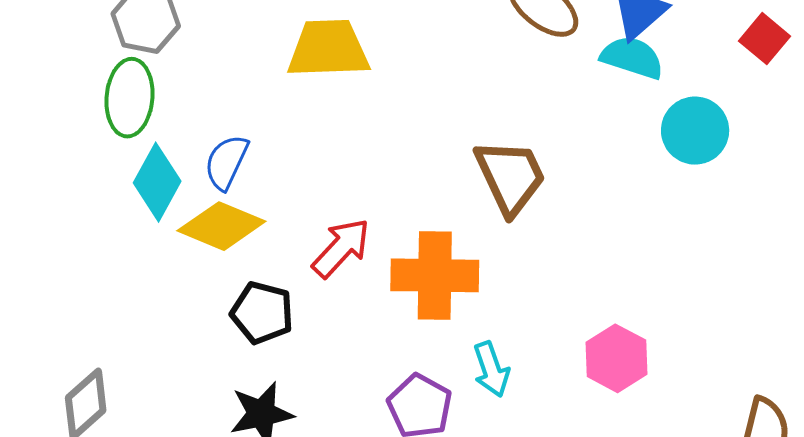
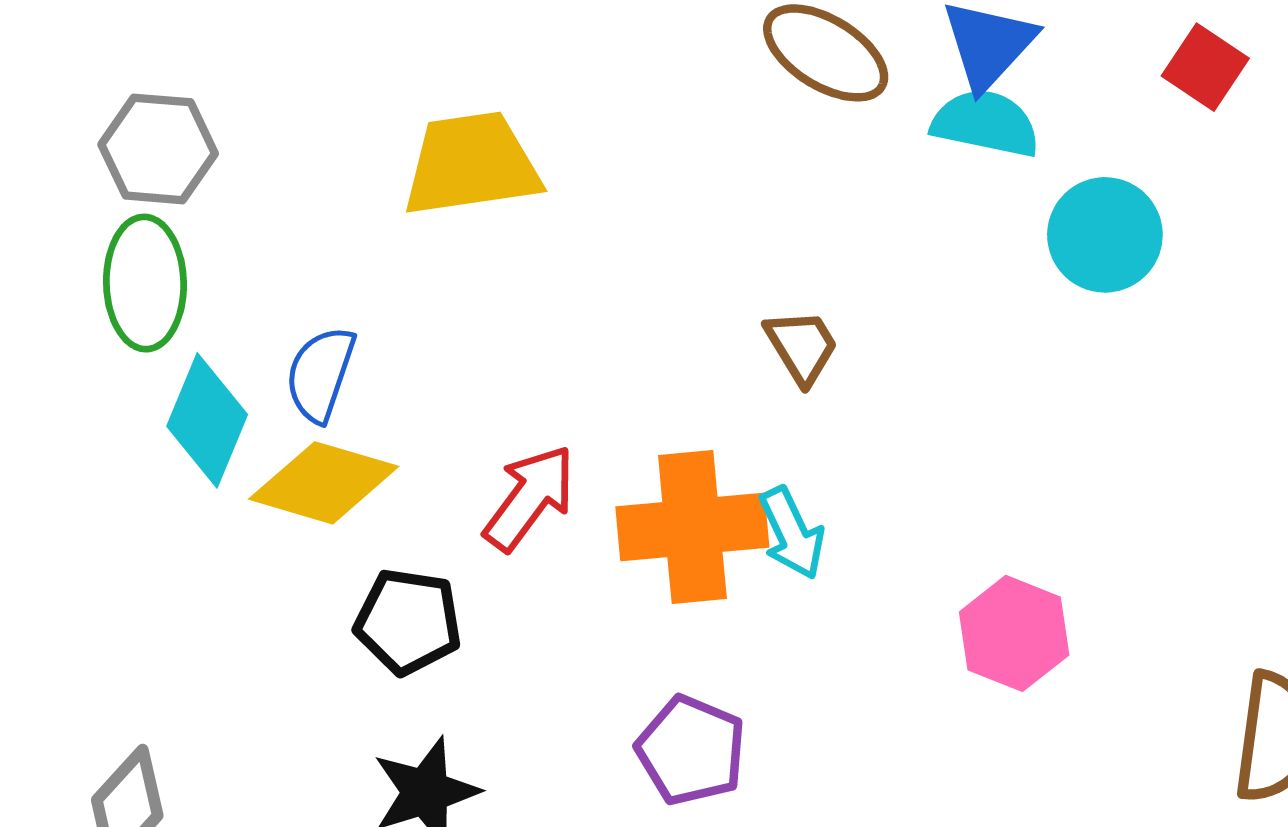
brown trapezoid: (510, 177) -> (802, 346), size x0.6
cyan arrow: (491, 369) -> (792, 533), moved

